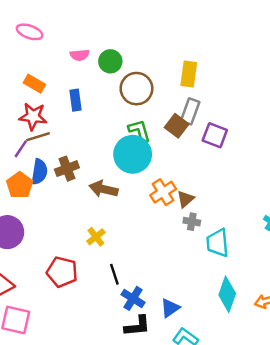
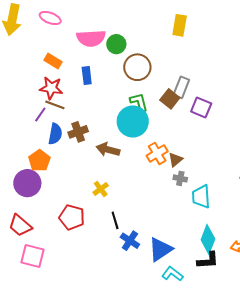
pink semicircle: (80, 55) -> (91, 38), size x1.8
yellow rectangle: (189, 74) -> (180, 25), moved
brown line: (38, 137) -> (55, 105), turned 36
orange pentagon: (20, 185) -> (39, 161), moved
blue triangle: (170, 308) -> (160, 249), size x1.5
black L-shape: (137, 326) -> (208, 260), moved

